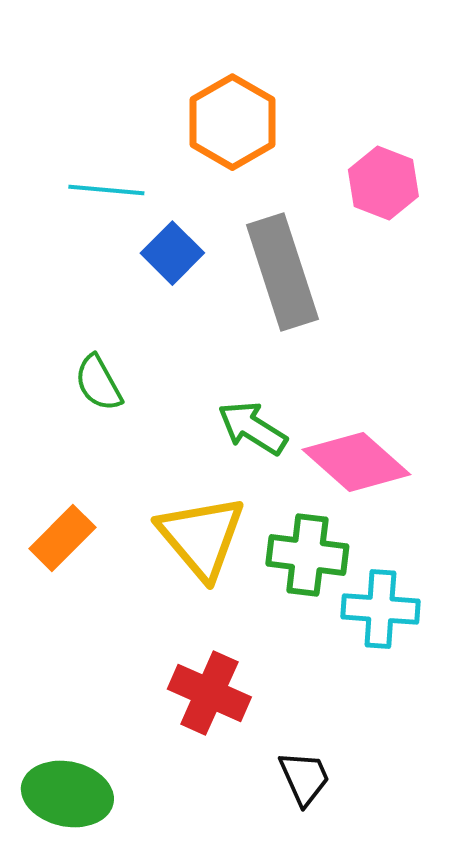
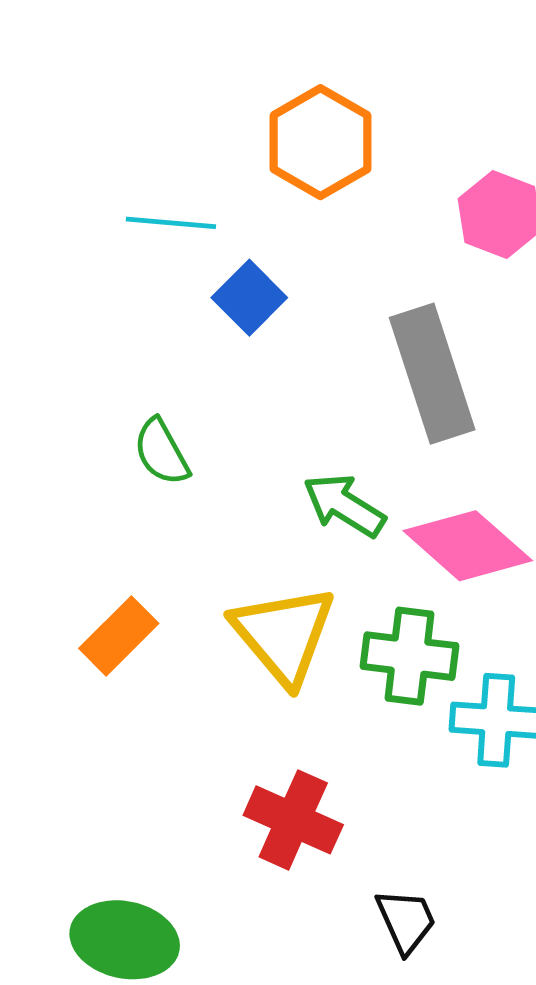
gray rectangle: (282, 272) -> (432, 374), moved

